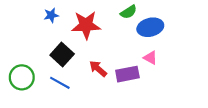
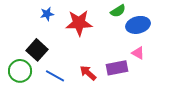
black square: (62, 54) -> (37, 50), moved
red arrow: (98, 69) -> (88, 73), moved

